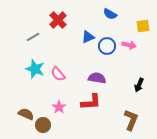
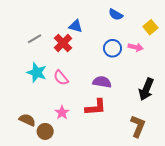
red cross: (58, 20) -> (63, 43), moved
yellow square: (143, 26) -> (150, 27), turned -32
blue triangle: (88, 37) -> (76, 26), moved, turned 40
black arrow: (139, 85) -> (146, 89), size x1.5

